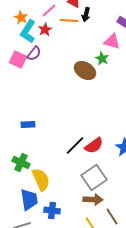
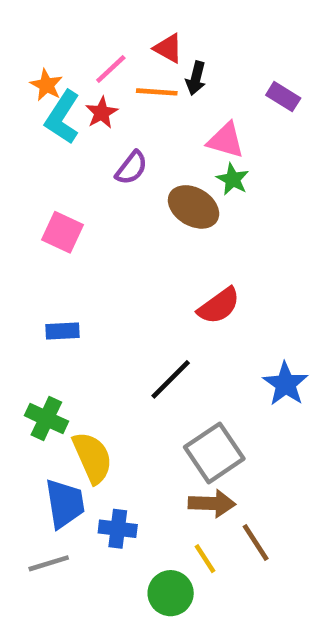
pink triangle: (112, 42) -> (226, 140), moved
purple semicircle: (34, 54) -> (131, 168), moved
pink square: (18, 60) -> (62, 232), moved
red semicircle: (94, 146) -> (219, 306), moved

